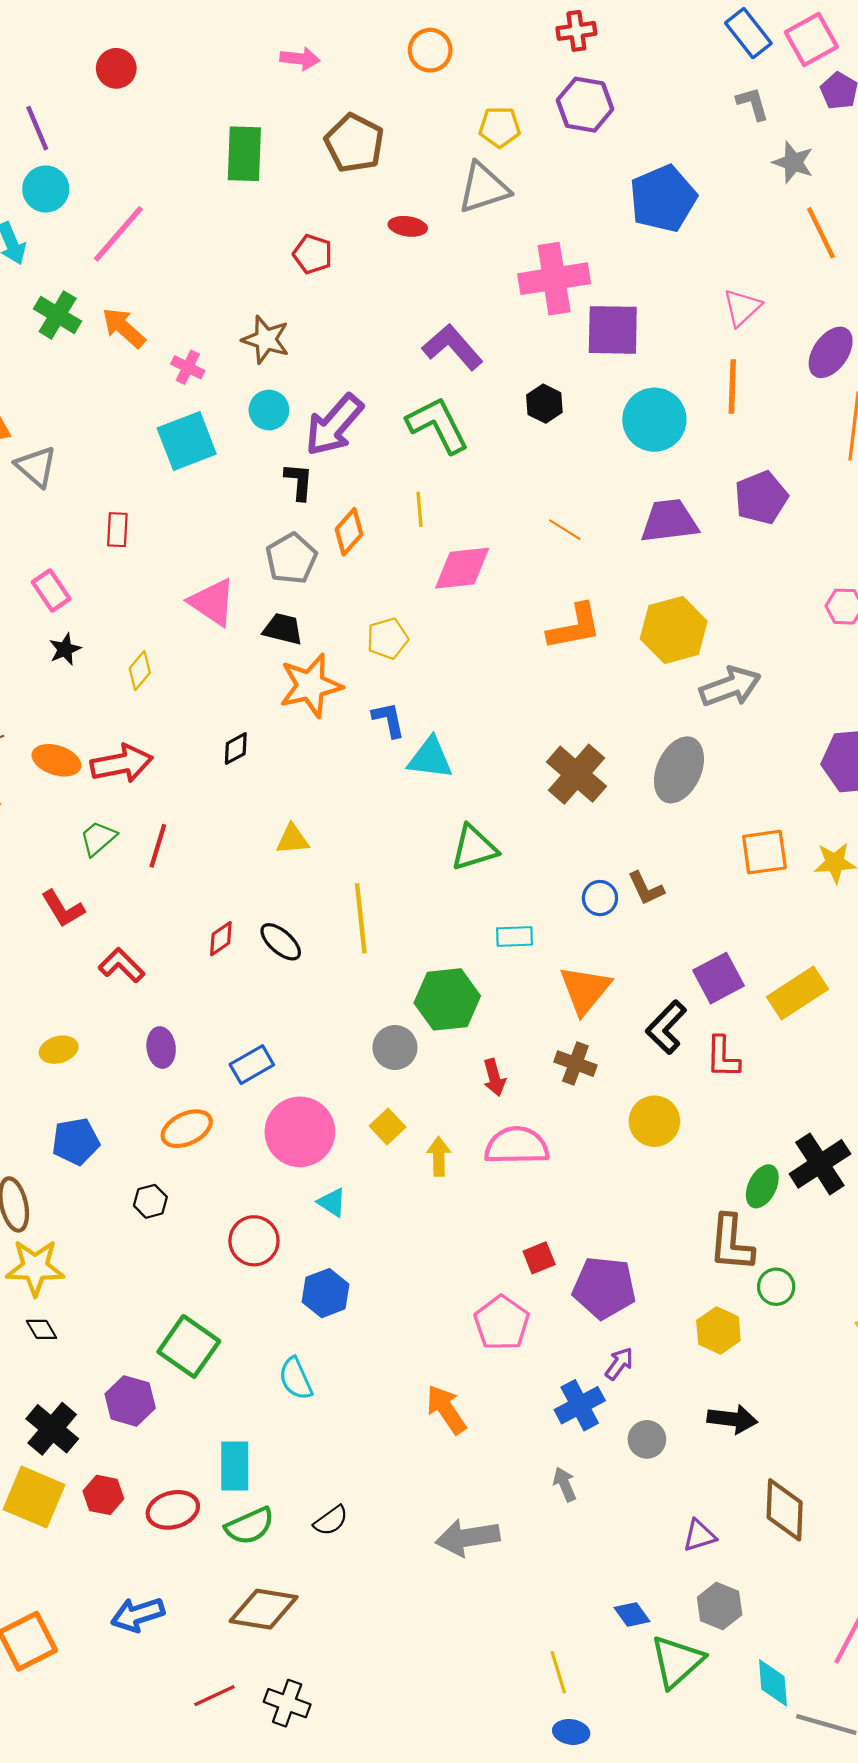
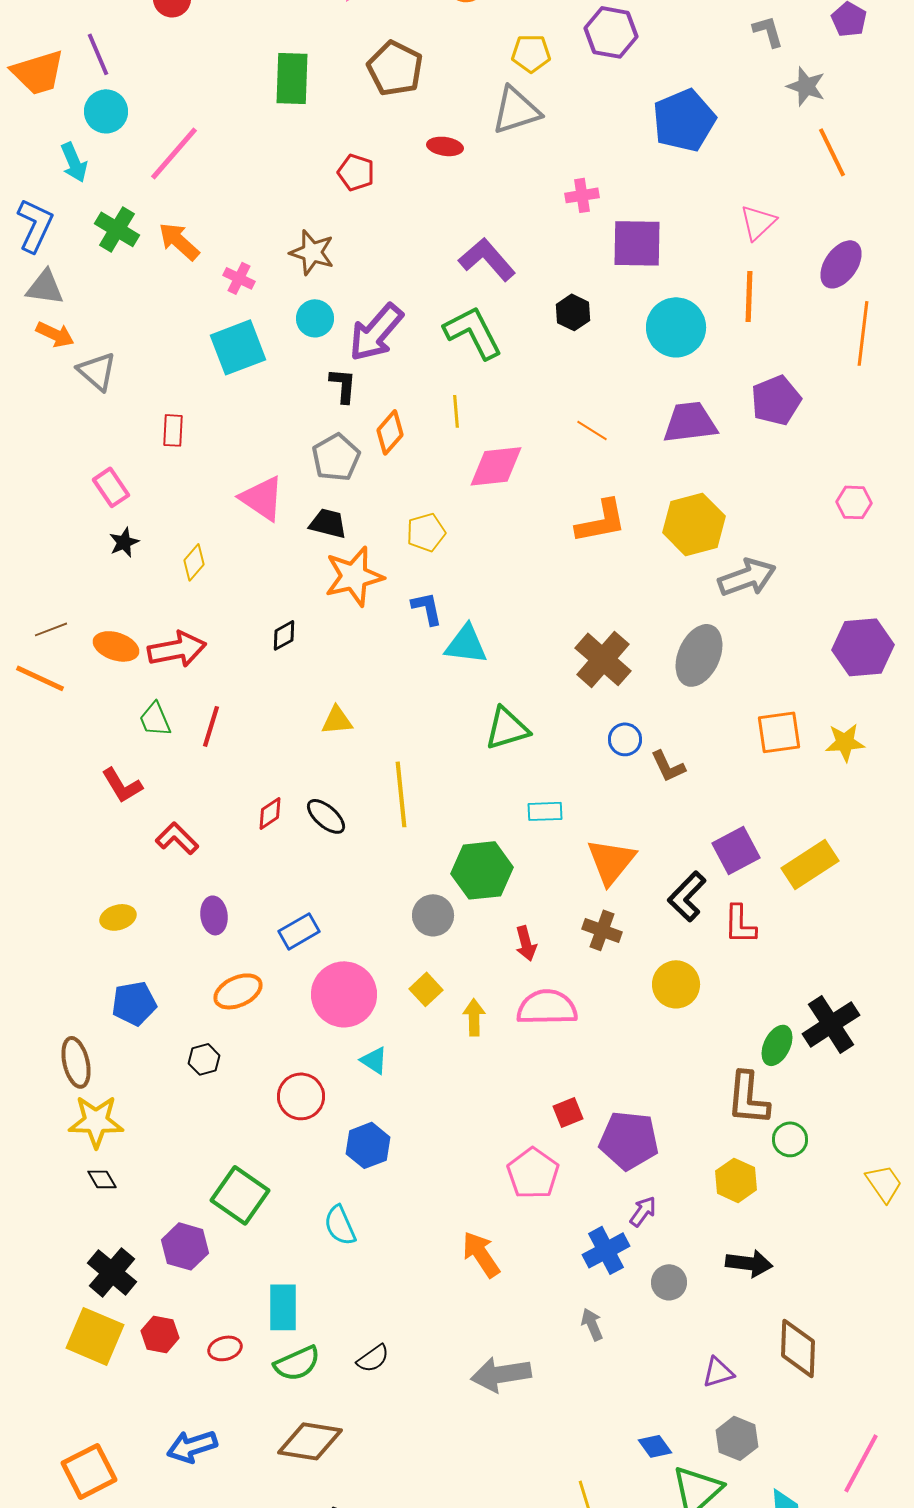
pink cross: (554, 279) -> (582, 195), size x0.5
green trapezoid: (98, 838) -> (155, 719), turned -72
blue circle: (600, 898) -> (625, 739), moved
red ellipse: (173, 1510) -> (225, 1348), size x0.7

